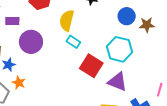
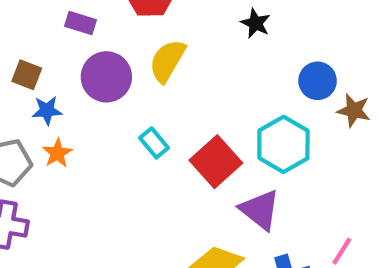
yellow semicircle: (67, 20) -> (167, 61), moved
cyan rectangle: (73, 42) -> (154, 143), moved

